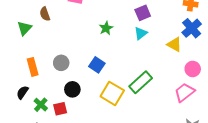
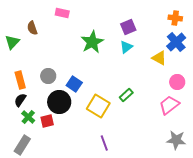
green star: (106, 28) -> (92, 42), size x1.6
blue square: (97, 65) -> (74, 84), moved
green rectangle: (141, 82) -> (126, 95), size x0.6
black circle: (72, 89) -> (59, 102), size x1.5
black semicircle: (22, 92) -> (20, 100), moved

